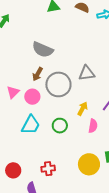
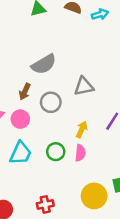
gray semicircle: (43, 50) -> (44, 64), moved, turned -50
gray circle: (58, 84) -> (51, 102), size x0.7
pink semicircle: (93, 126) -> (80, 153), moved

